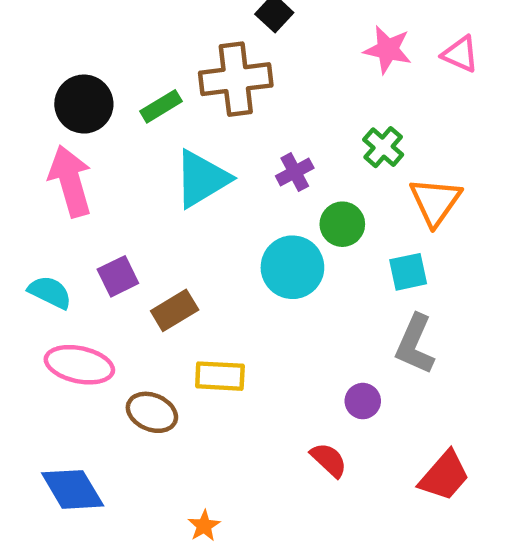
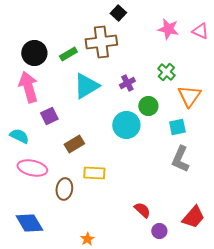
purple square: (118, 276) -> (49, 116), moved
purple circle: (363, 401) -> (159, 231), moved
brown ellipse: (152, 412) -> (64, 189), turned 75

